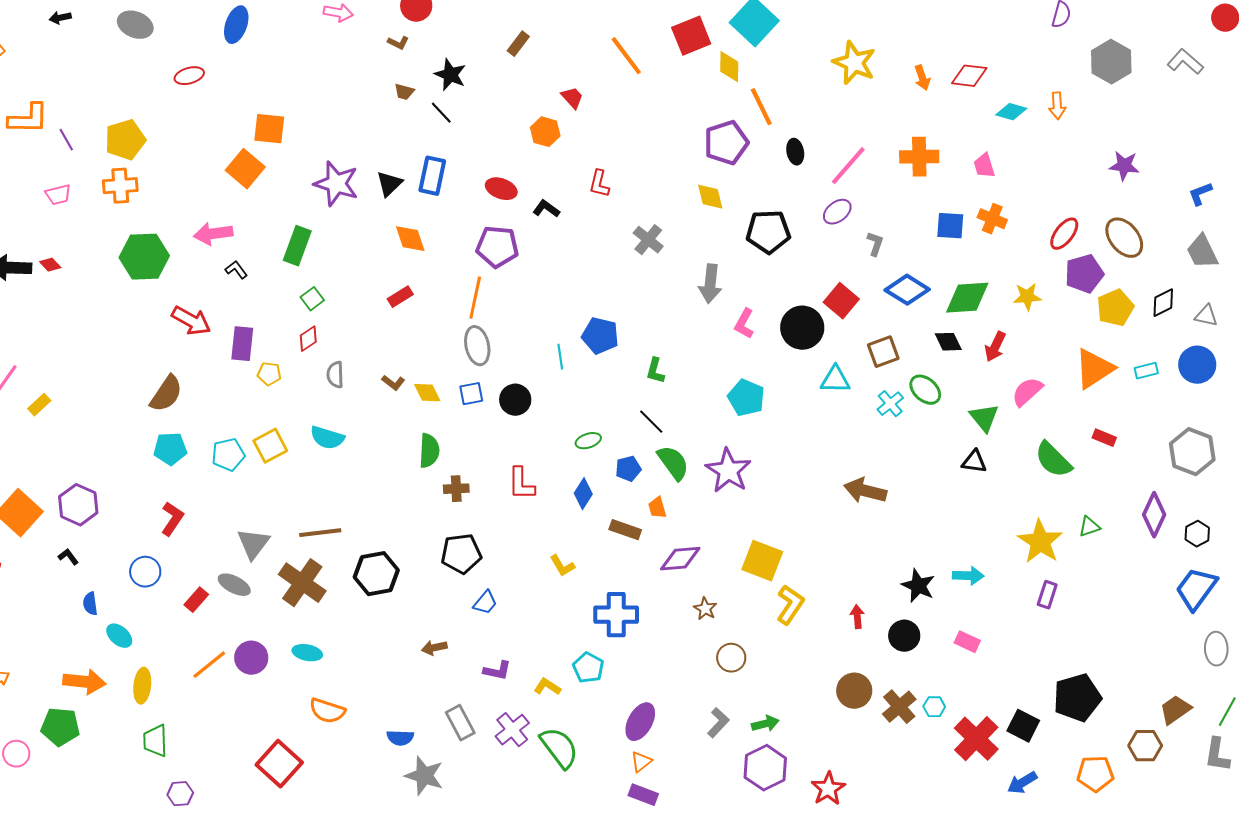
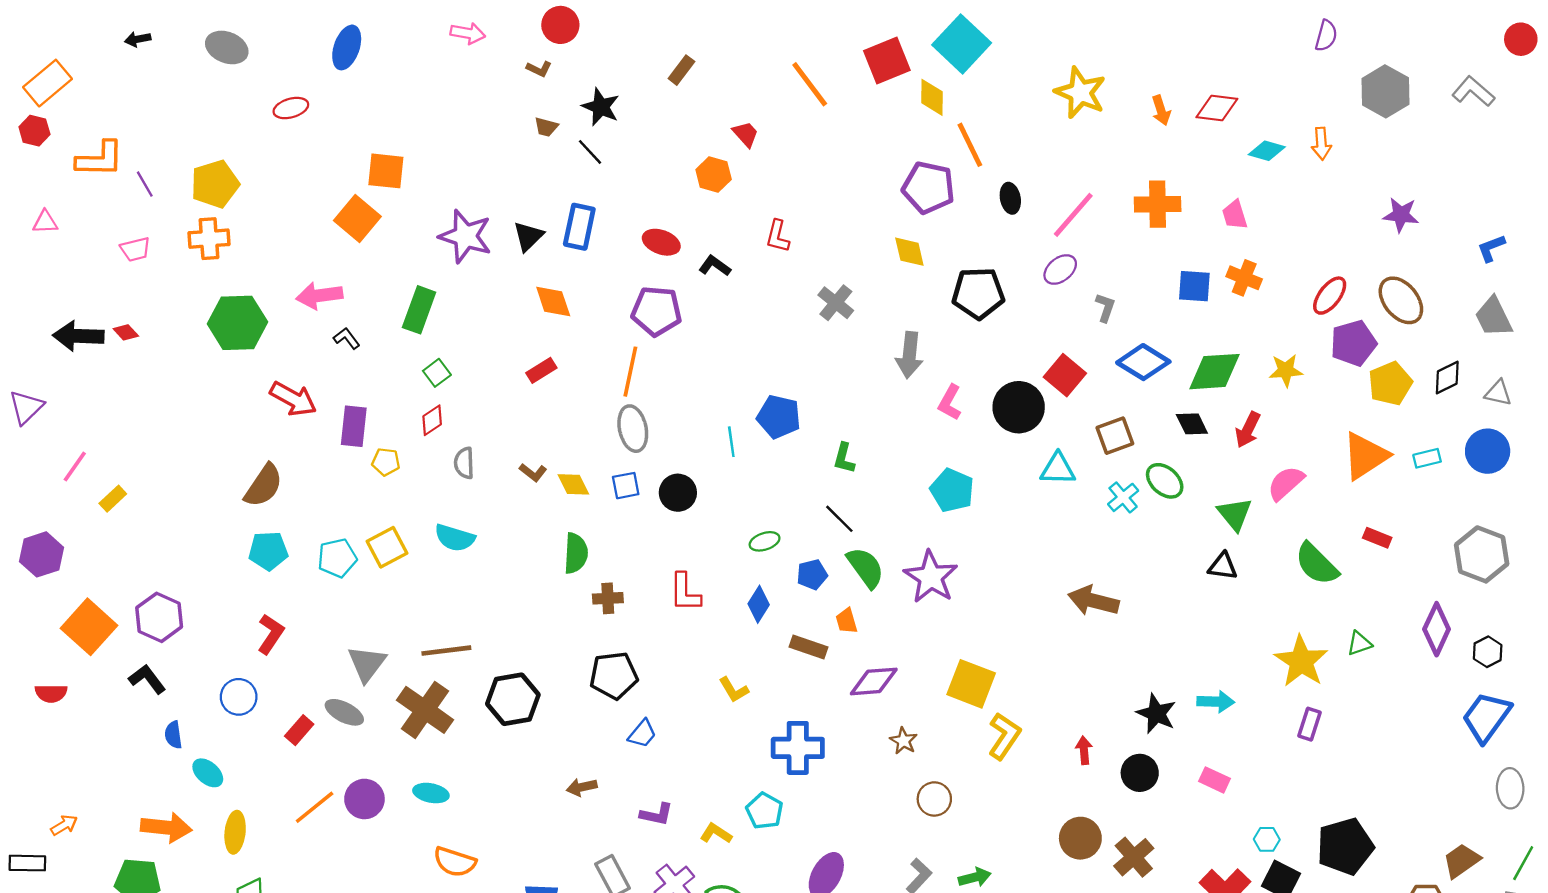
purple pentagon: (726, 143) -> (928, 188), turned 30
black L-shape: (68, 557) -> (147, 679), size x1.5
cyan hexagon: (934, 707) -> (1267, 839), moved

